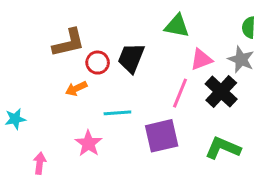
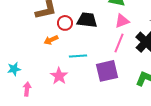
black trapezoid: (131, 58) -> (87, 20), turned 75
pink triangle: (201, 59) -> (122, 21), moved
cyan star: (15, 119) -> (14, 69), moved

